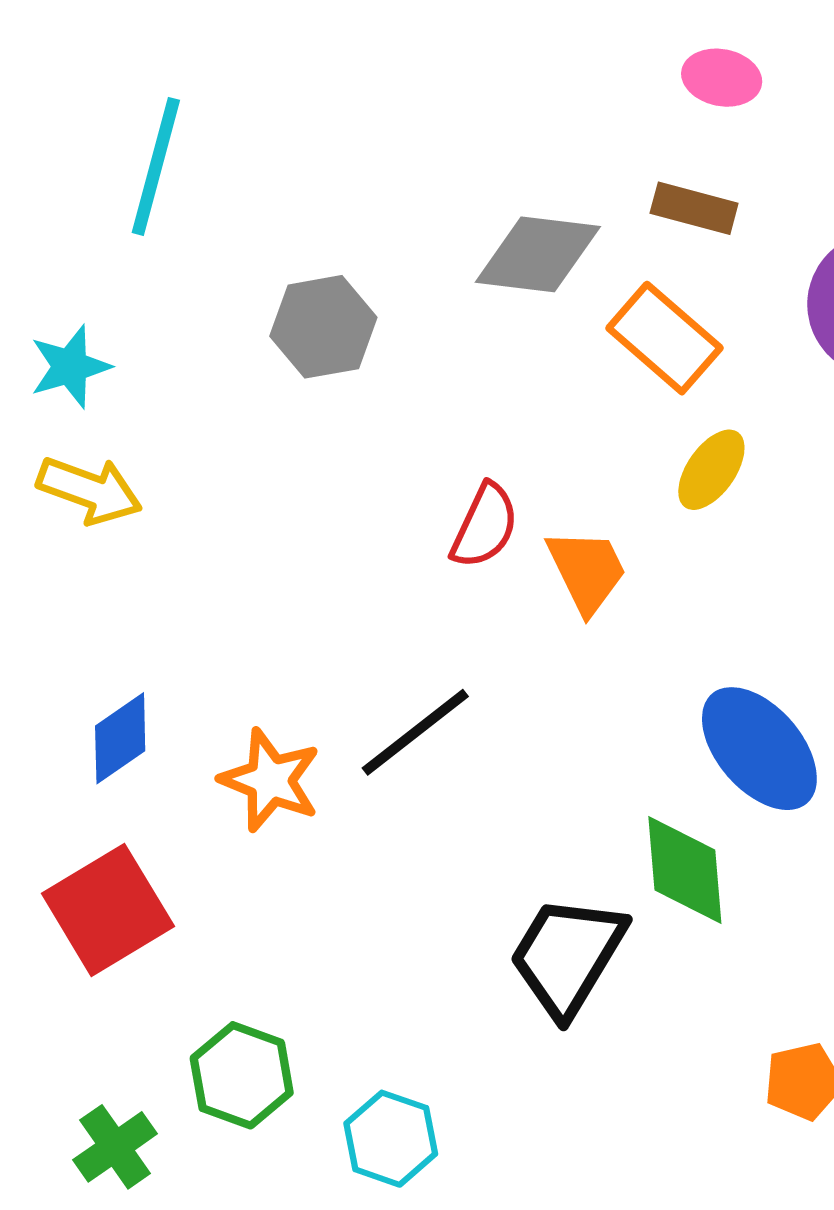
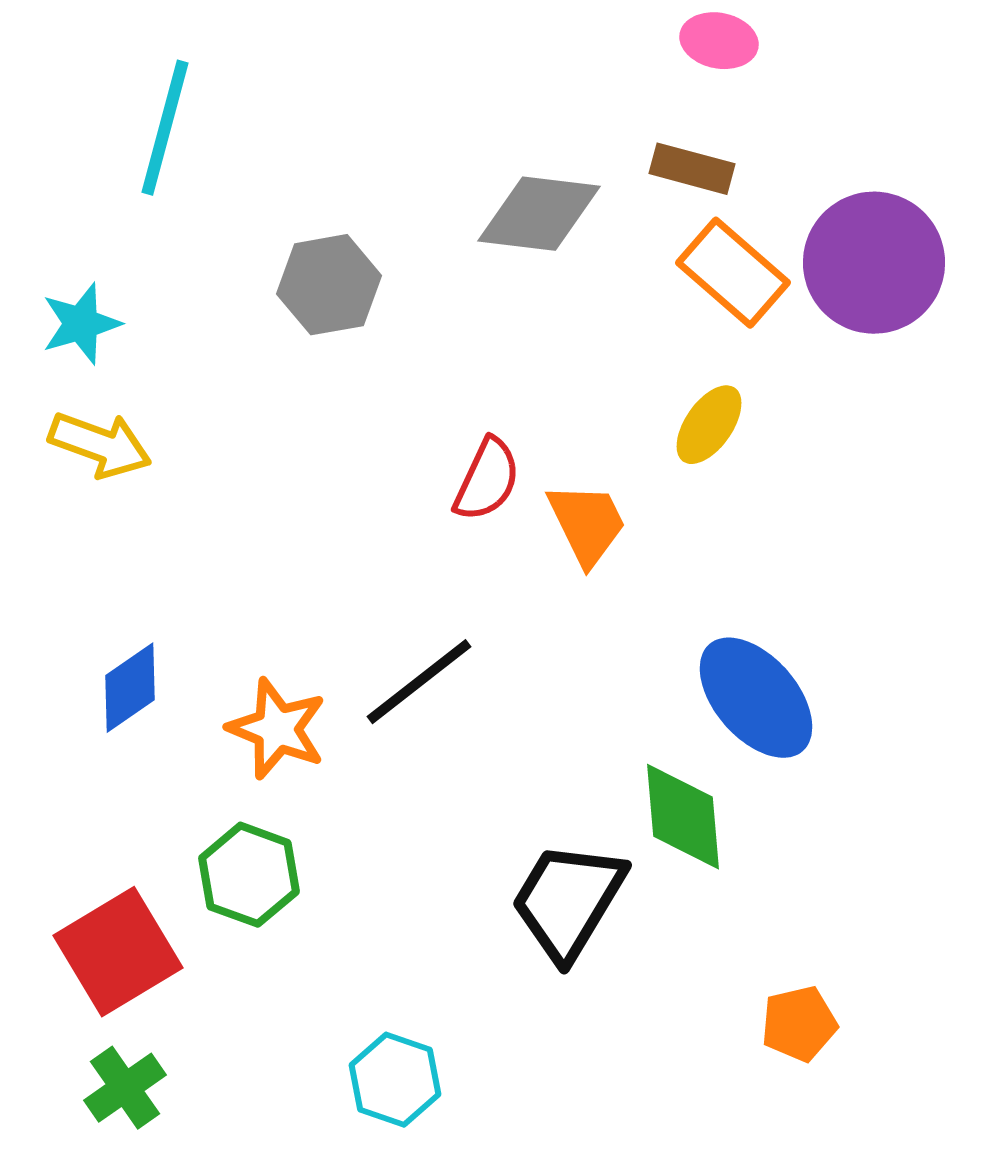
orange rectangle: (664, 338) -> (733, 273), moved
red square: (108, 910) -> (118, 952), moved
green hexagon: (242, 1075) -> (249, 875), moved

